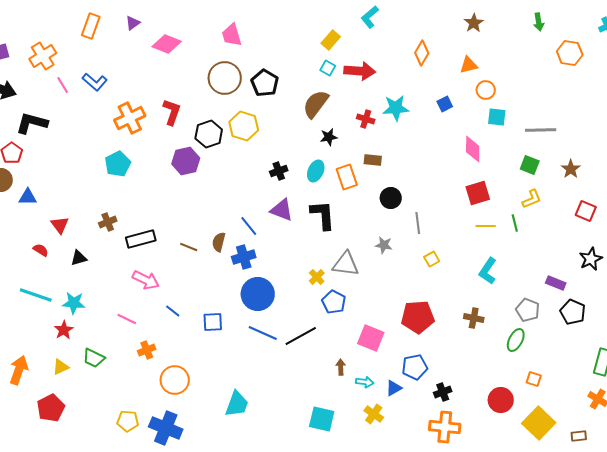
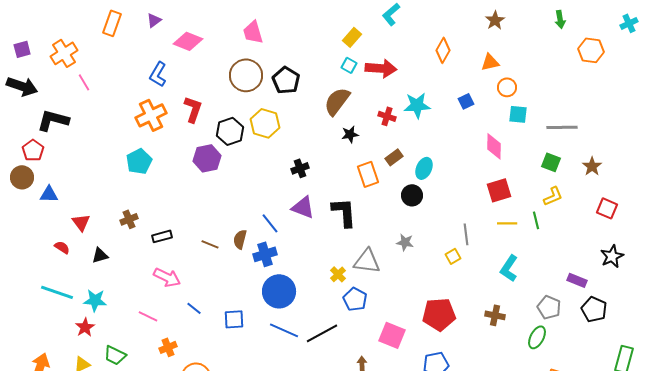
blue L-shape: (95, 82) -> (158, 74), moved, turned 80
brown rectangle: (373, 160) -> (394, 157), turned -42
cyan ellipse: (316, 171) -> (424, 168), moved
gray line: (418, 223) -> (466, 234), moved
black rectangle: (141, 239) -> (162, 236), size x0.7

